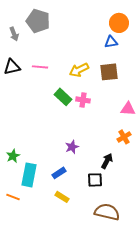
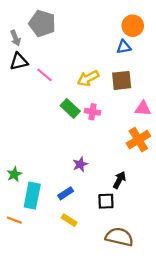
black triangle: (12, 67) -> (19, 61), moved
pink line: (40, 67) -> (44, 75), turned 35
pink triangle: (128, 109) -> (143, 108), moved
orange cross: (124, 137) -> (138, 140), moved, size x1.5

